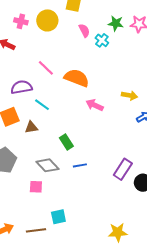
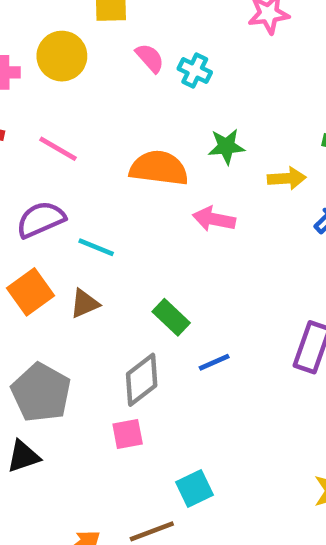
green star: (116, 23) -> (226, 146), moved
pink line: (46, 68) -> (58, 149), moved
gray diamond: (47, 165) -> (142, 380), turned -70

